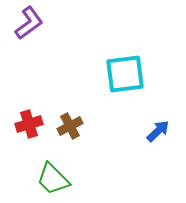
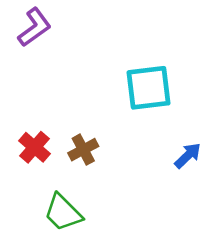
red cross: (29, 124) -> (34, 147), turned -32

